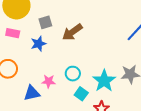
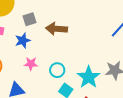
brown arrow: (72, 32) -> (56, 29), turned 40
pink star: (49, 81) -> (31, 64), moved

